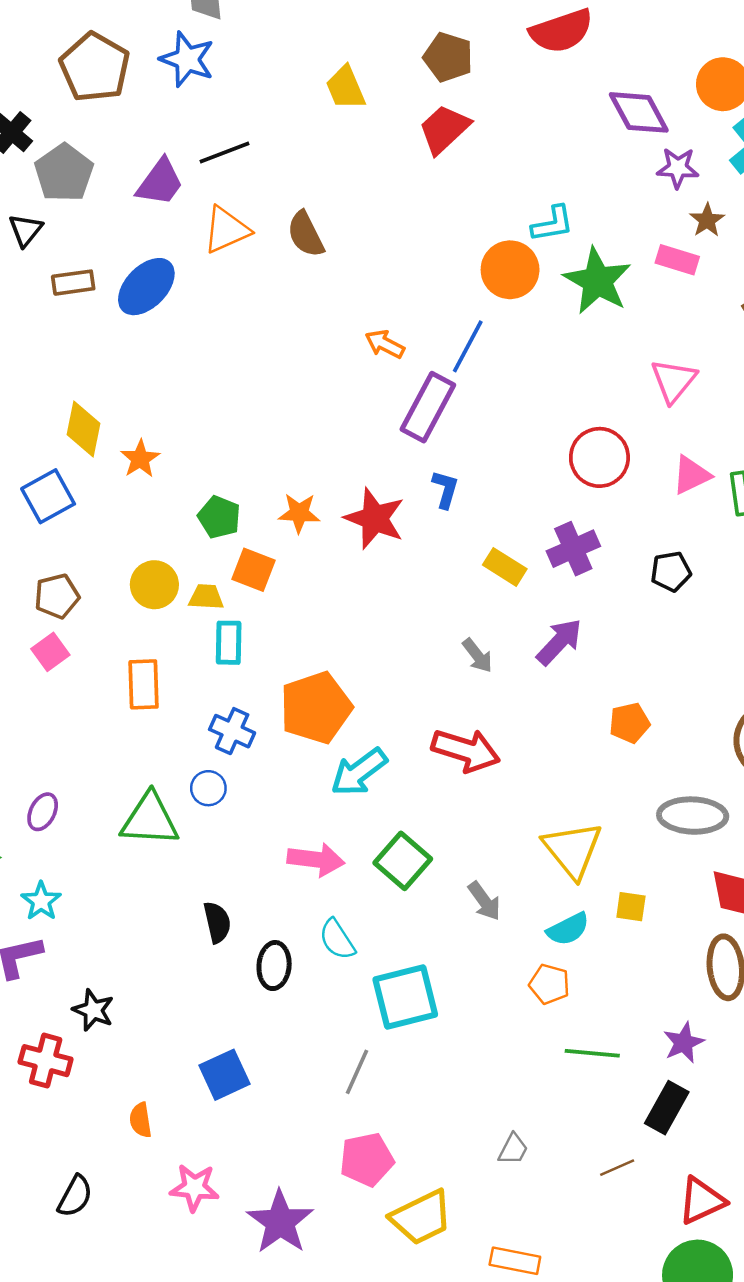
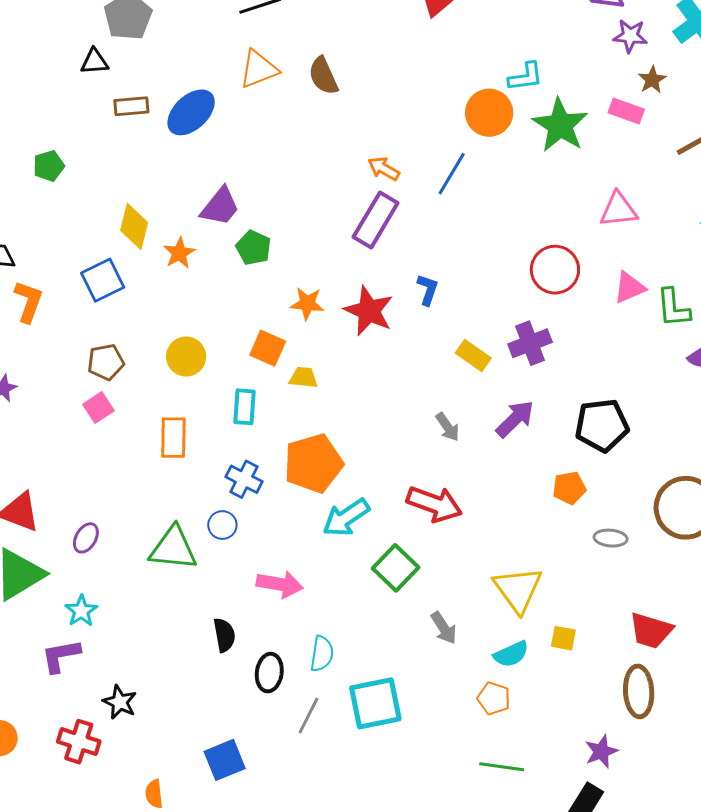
purple trapezoid: (160, 182) -> (220, 206), moved
black triangle: (26, 230) -> (94, 62), turned 44
pink triangle: (674, 381) -> (619, 210), turned 42
purple rectangle: (428, 407) -> (376, 220), moved
green pentagon: (219, 517) -> (253, 248), moved
black pentagon: (671, 572) -> (602, 425), moved, size x1.6
yellow trapezoid: (206, 597) -> (303, 378), moved
gray ellipse: (693, 816) -> (611, 538), moved, size x0.6
pink arrow: (316, 860) -> (280, 584), moved
green square: (403, 861) -> (396, 568), moved
cyan semicircle: (337, 939) -> (322, 654), turned -141
green line: (592, 1053) -> (502, 767), moved
gray line: (357, 1072) -> (308, 716), moved

